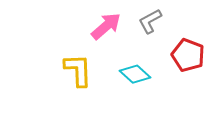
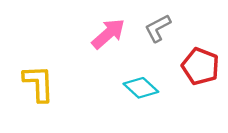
yellow L-shape: (78, 70) -> (38, 83), moved

